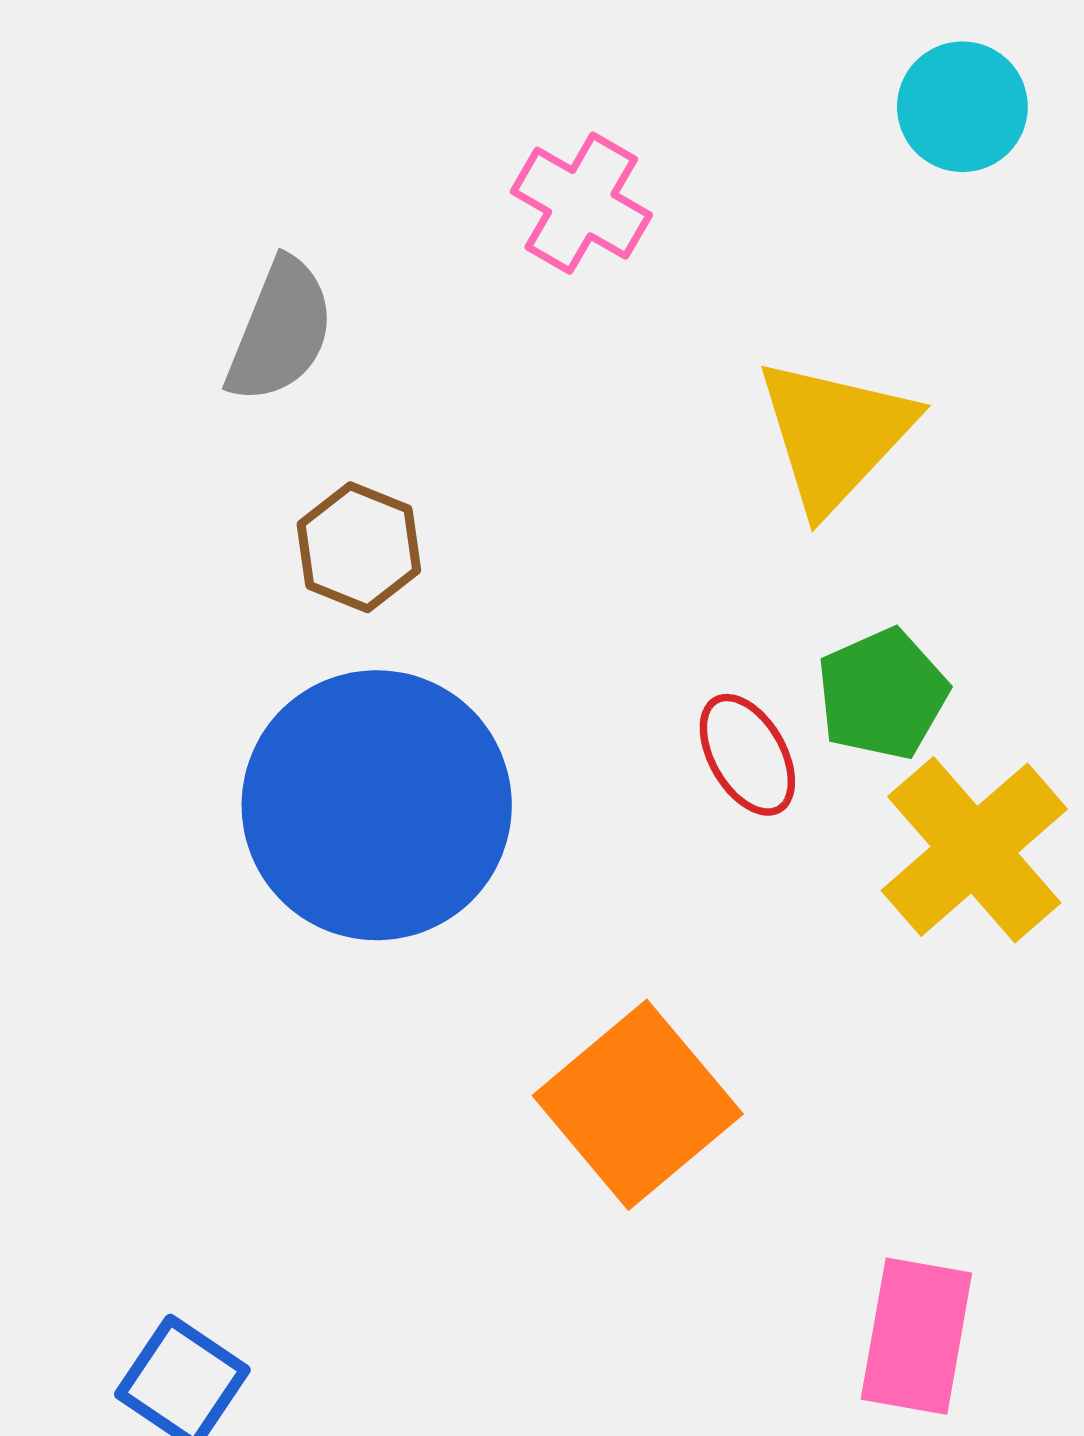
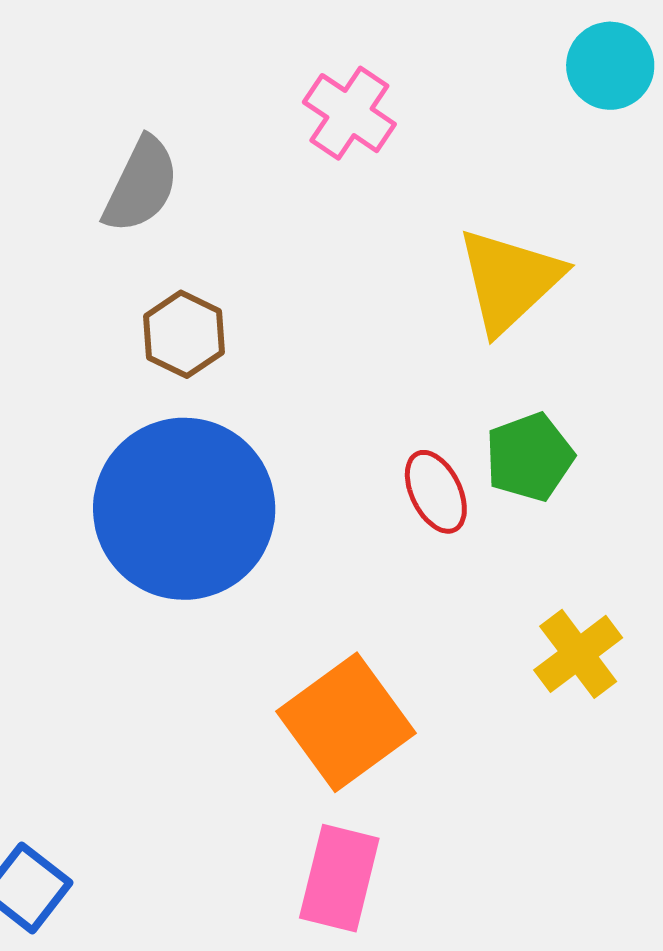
yellow cross: (974, 850) -> (578, 654), moved, size x0.7
pink rectangle: (916, 1336) -> (339, 878), moved

